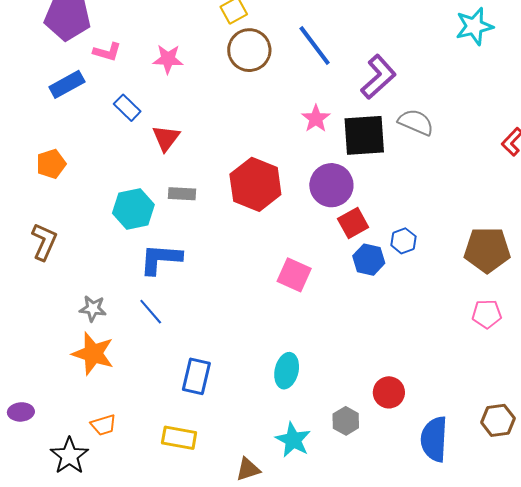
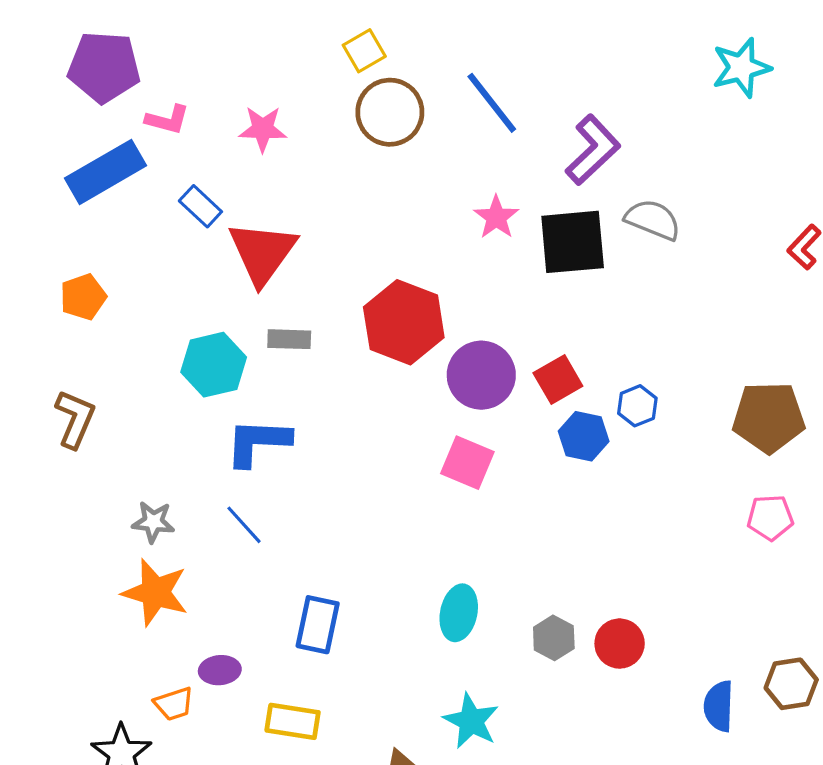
blue rectangle: (67, 84) -> (105, 172), size x1.4
red triangle: (166, 138) -> (262, 253), size x1.6
purple circle: (331, 185) -> (481, 375), moved
purple ellipse: (21, 412) -> (220, 670), moved
gray hexagon: (346, 421) -> (554, 638), moved
blue semicircle: (434, 439) -> (719, 706), moved, size x0.7

